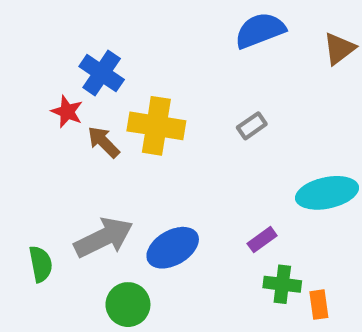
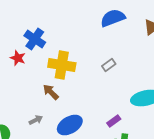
brown arrow: (104, 142) -> (51, 92), moved
gray arrow: (104, 238) -> (36, 120), size x0.5

